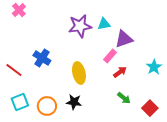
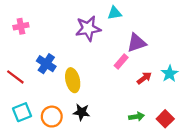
pink cross: (19, 10) -> (21, 26), moved, turned 32
cyan triangle: (104, 24) -> (115, 13), moved
red arrow: (120, 72) -> (144, 78), moved
yellow ellipse: (79, 73) -> (73, 80), moved
green arrow: (124, 98) -> (137, 117), moved, turned -48

